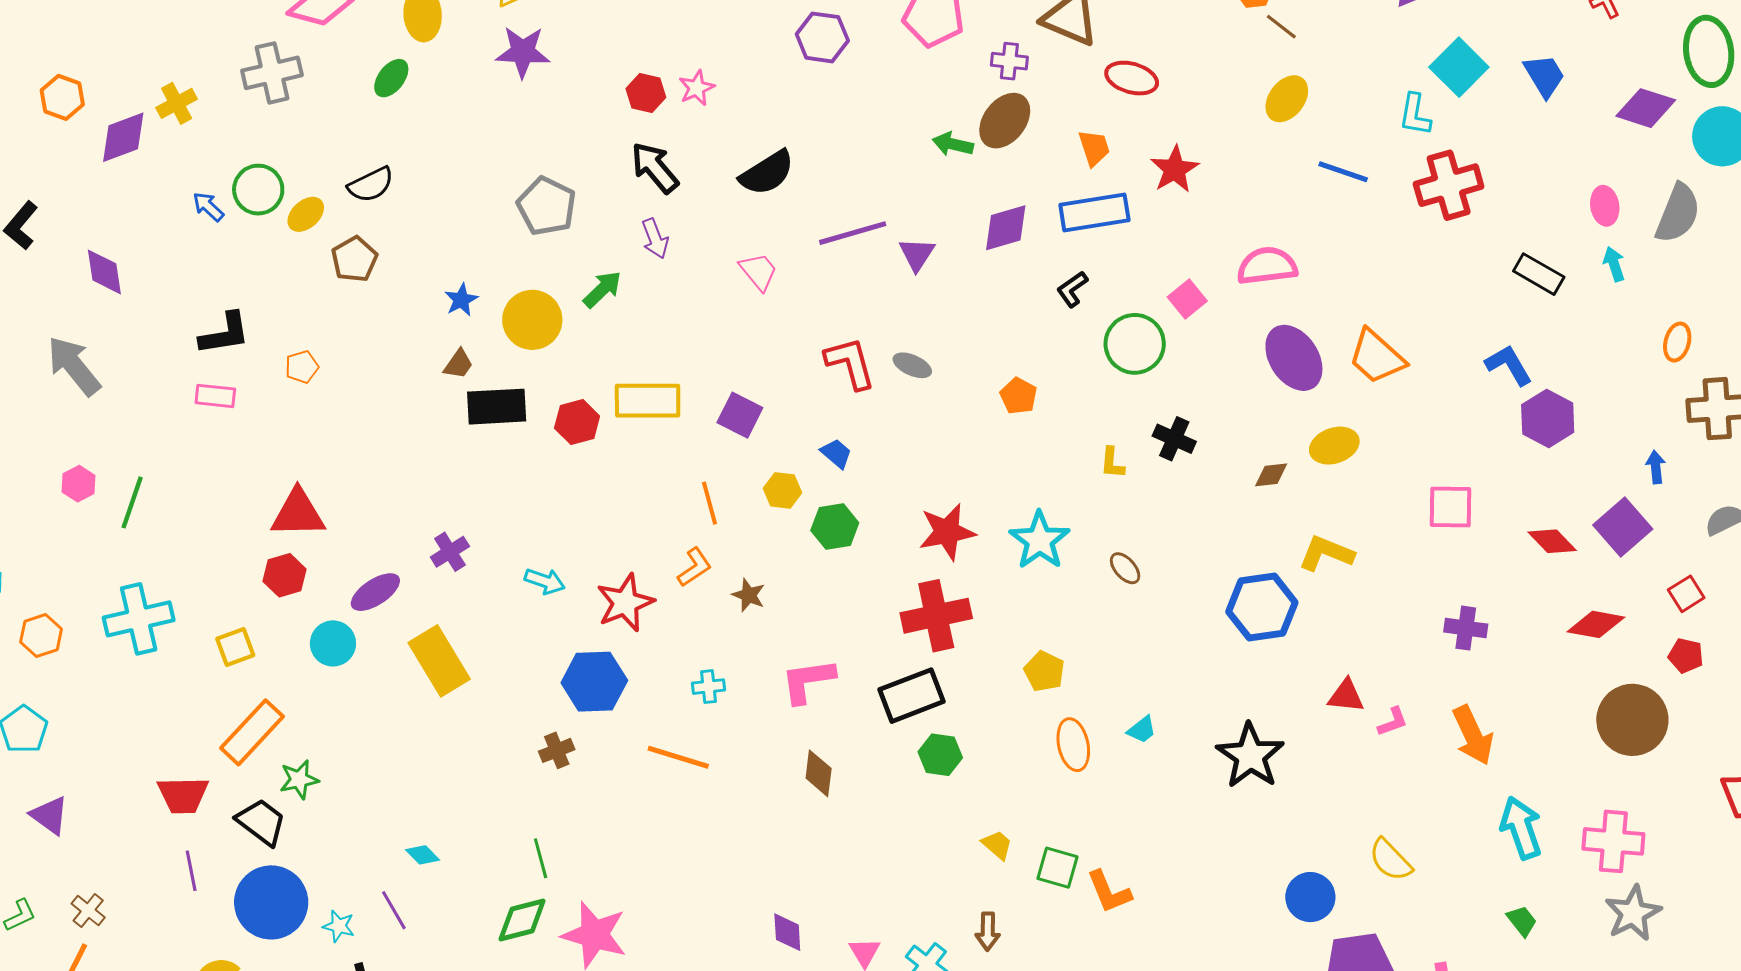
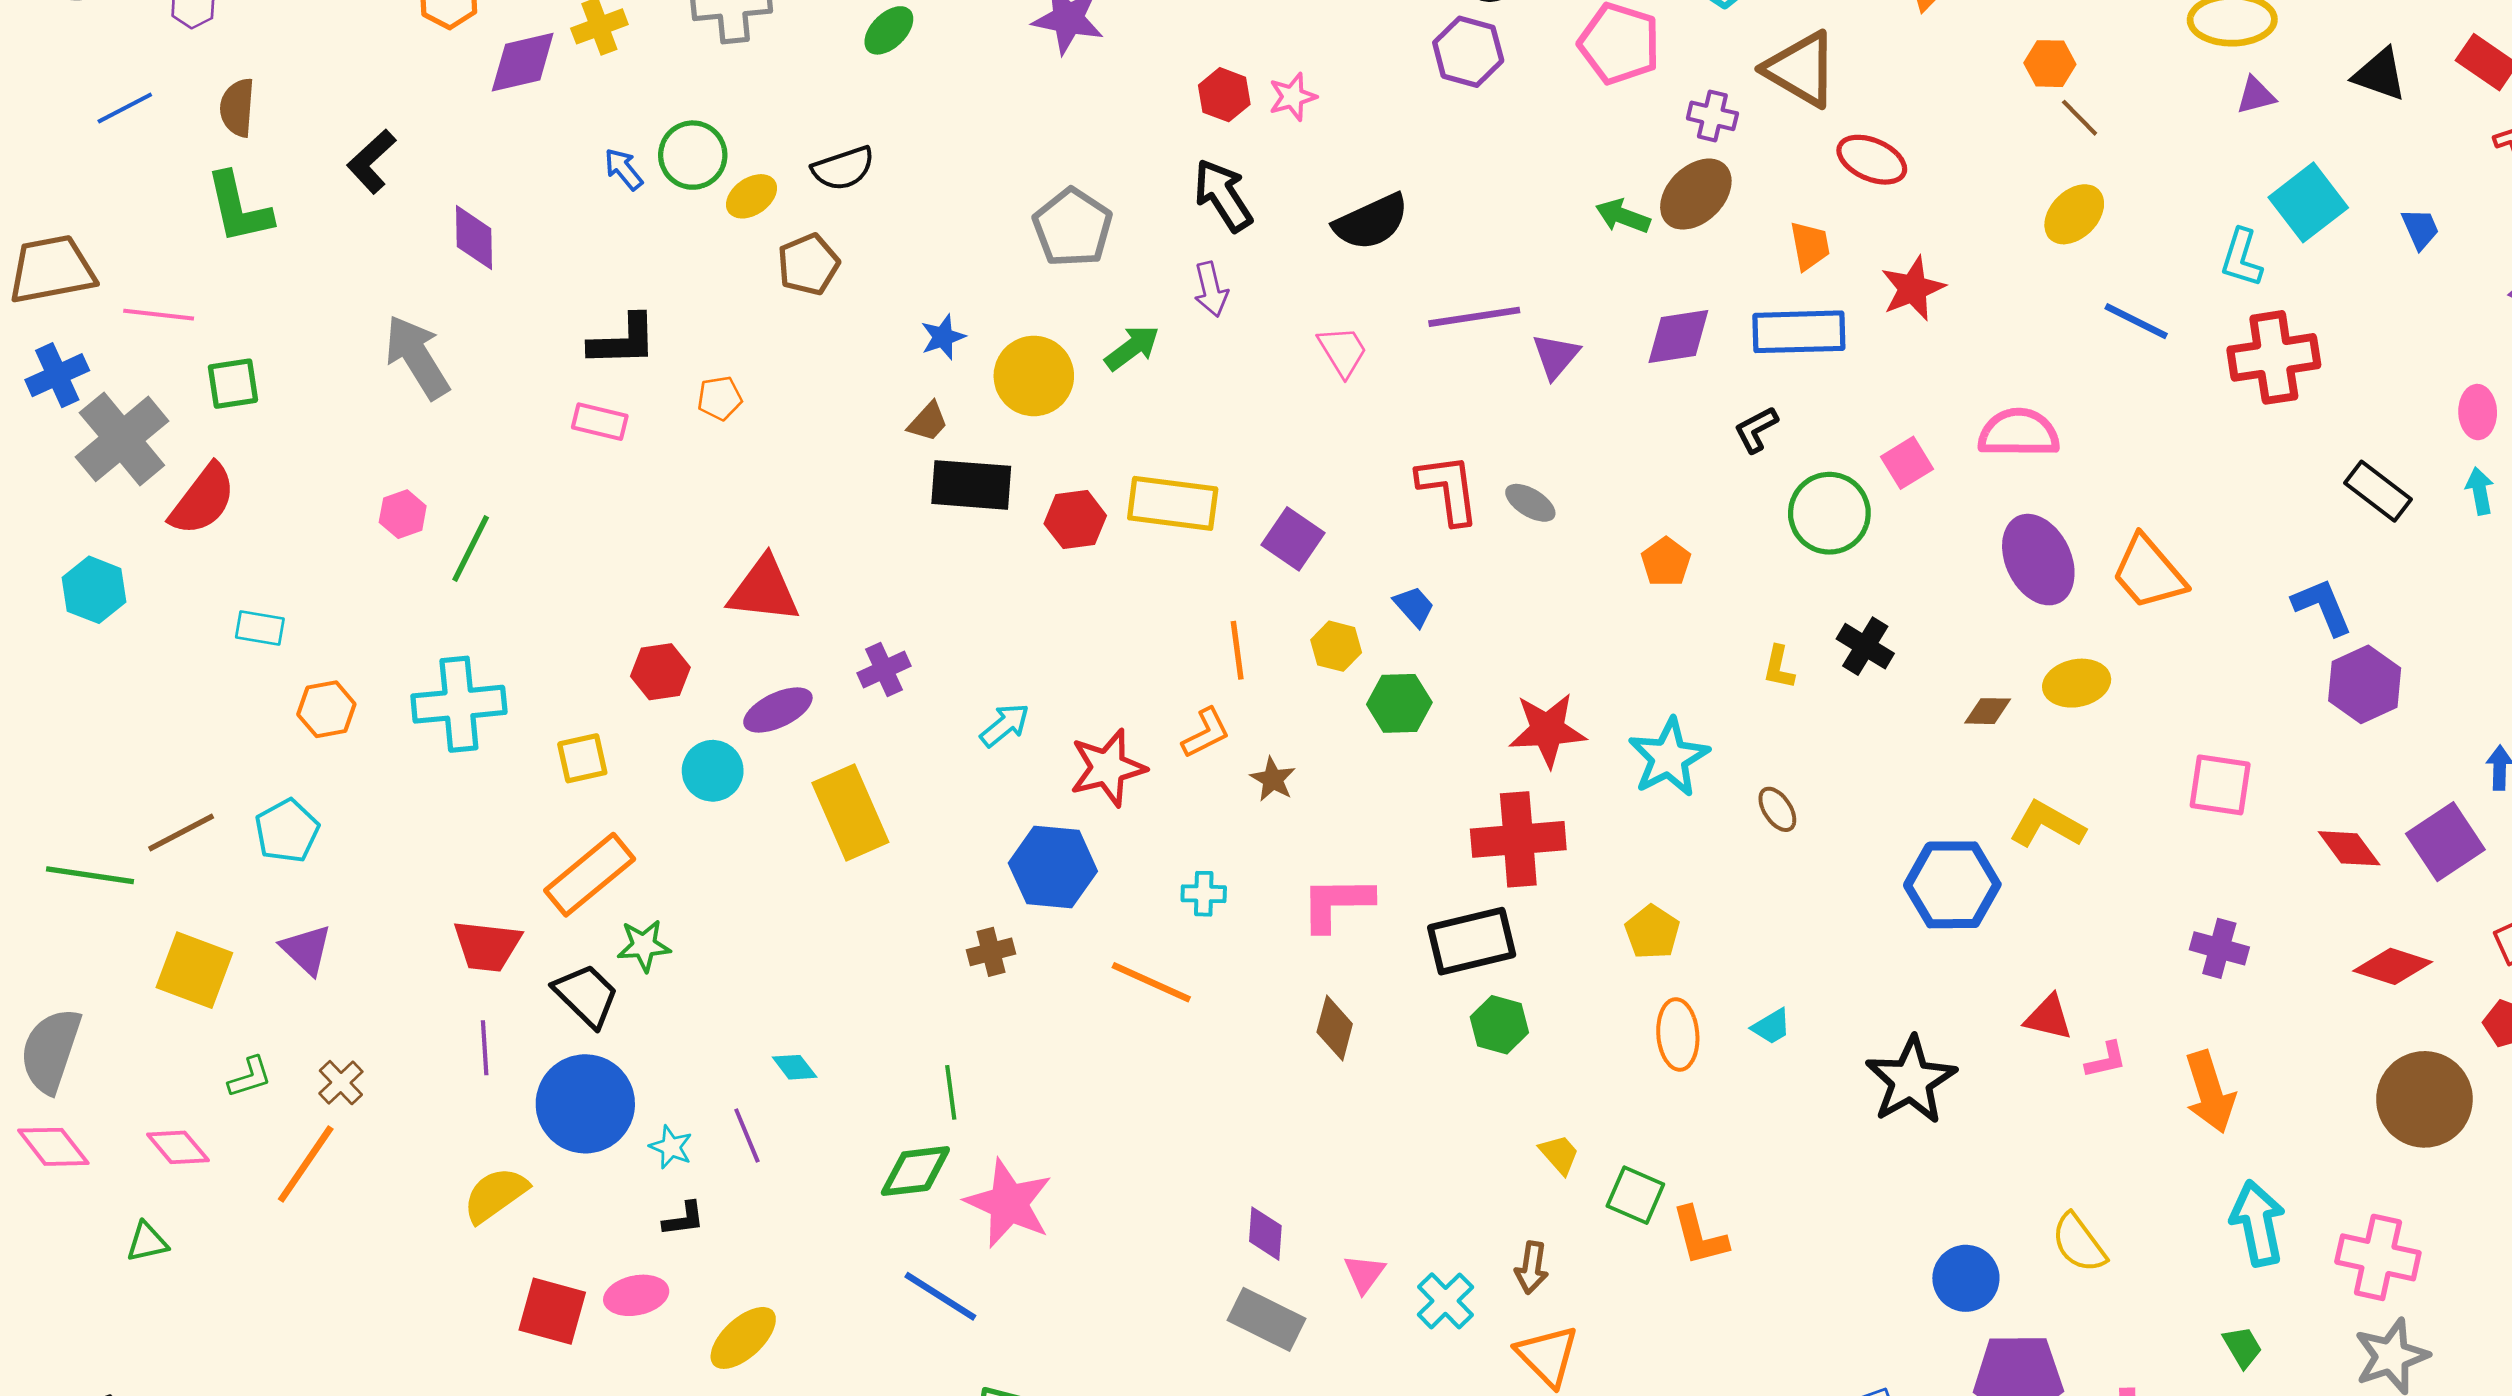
blue trapezoid: (1544, 76) -> (2420, 229), size x0.7
red triangle: (298, 513) -> (764, 590), moved
cyan arrow: (545, 581) -> (1005, 725), turned -66

